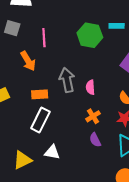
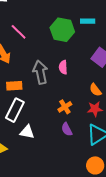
pink line: (44, 38) -> (19, 32), turned -42
pink semicircle: (90, 87) -> (63, 67), moved
white triangle: (52, 152) -> (27, 132), moved

